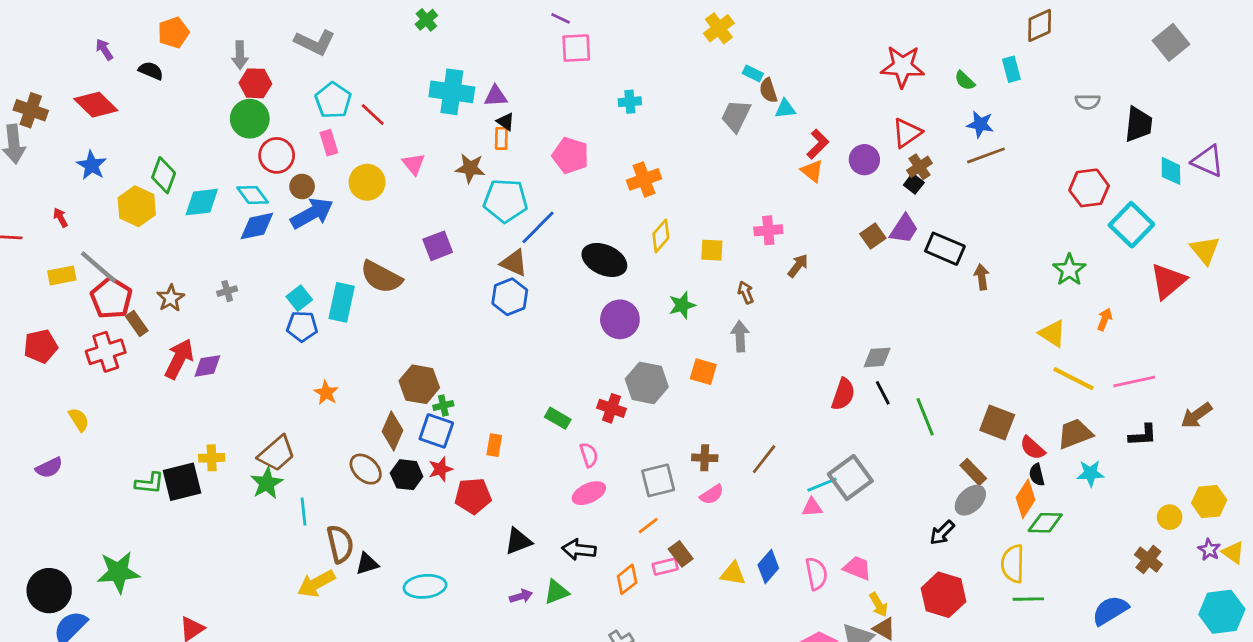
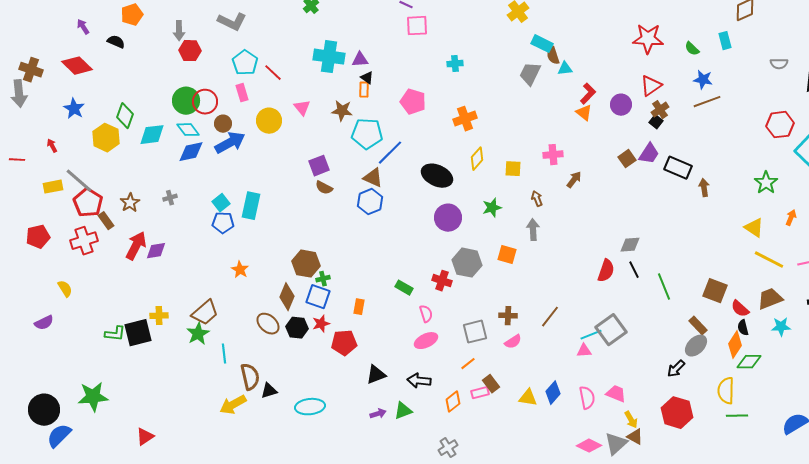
cyan rectangle: (753, 73) -> (542, 44), size x1.5
green circle: (250, 119) -> (186, 101), moved
brown semicircle: (381, 277) -> (324, 188), moved, size x0.6

